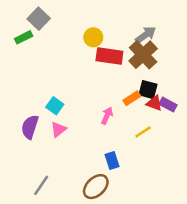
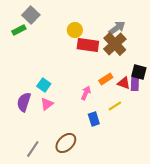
black square: (148, 90) -> (139, 72), moved
purple rectangle: (168, 104) -> (135, 84), turned 64
blue rectangle: (112, 160) -> (94, 119), moved
brown ellipse: (96, 187) -> (66, 143), moved

